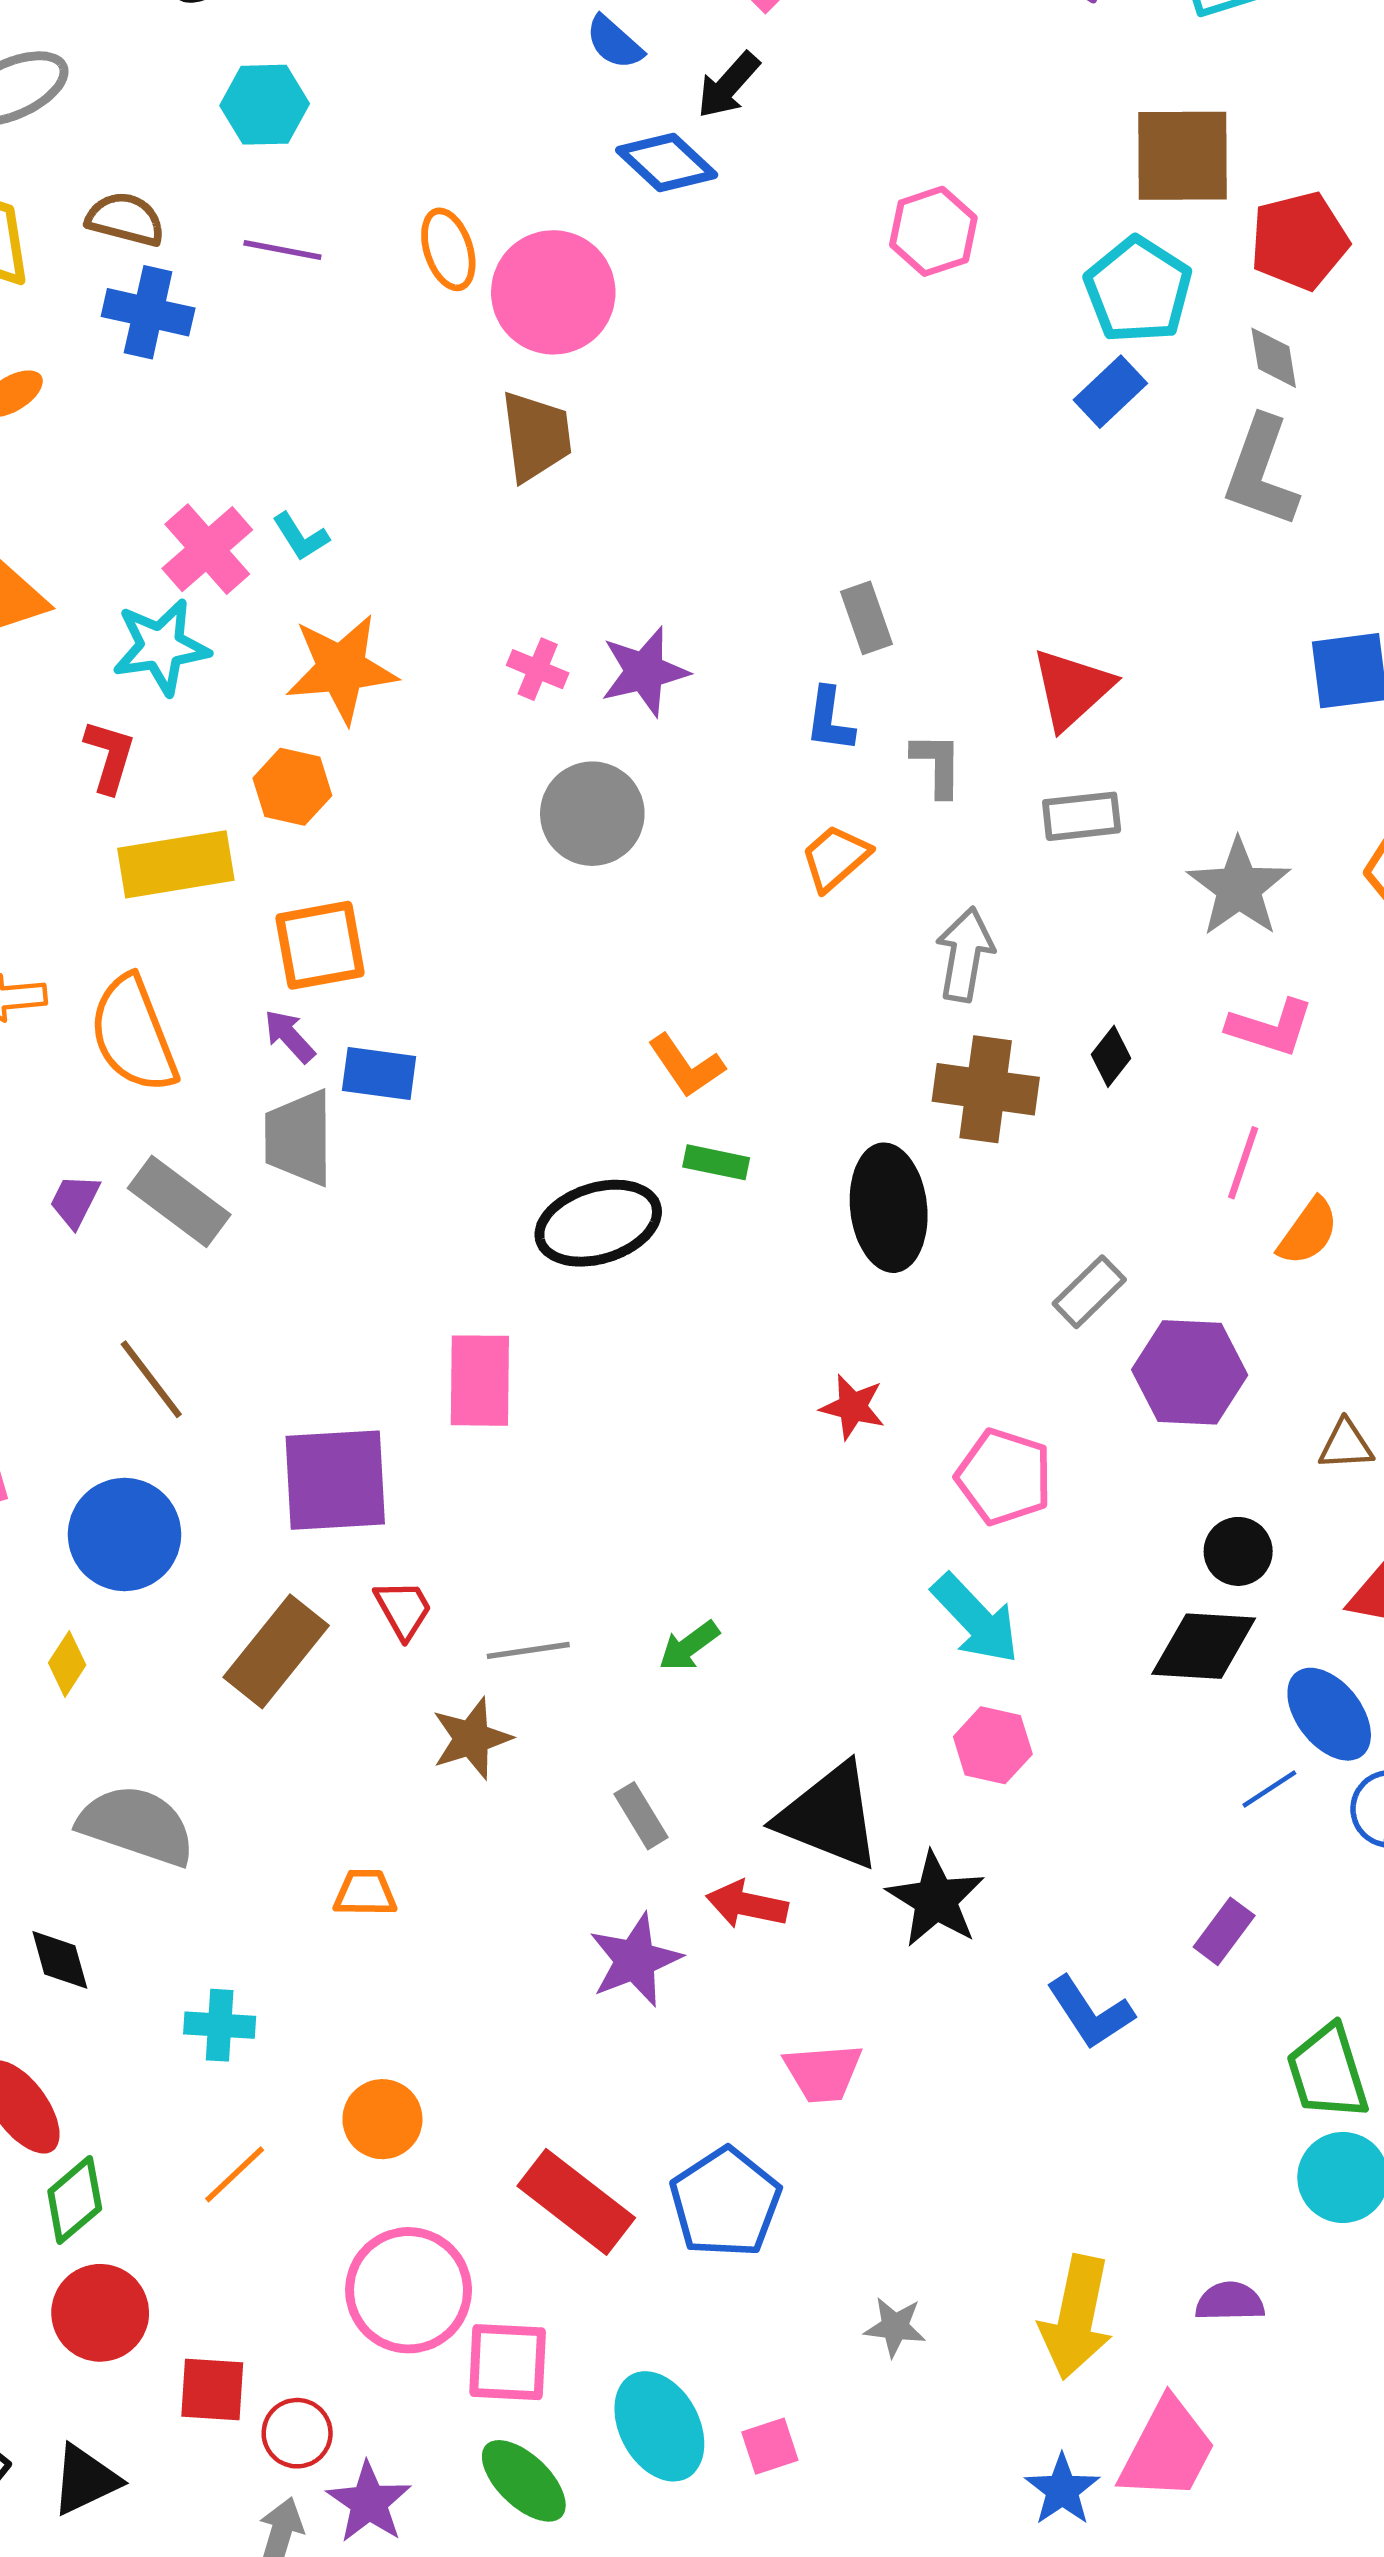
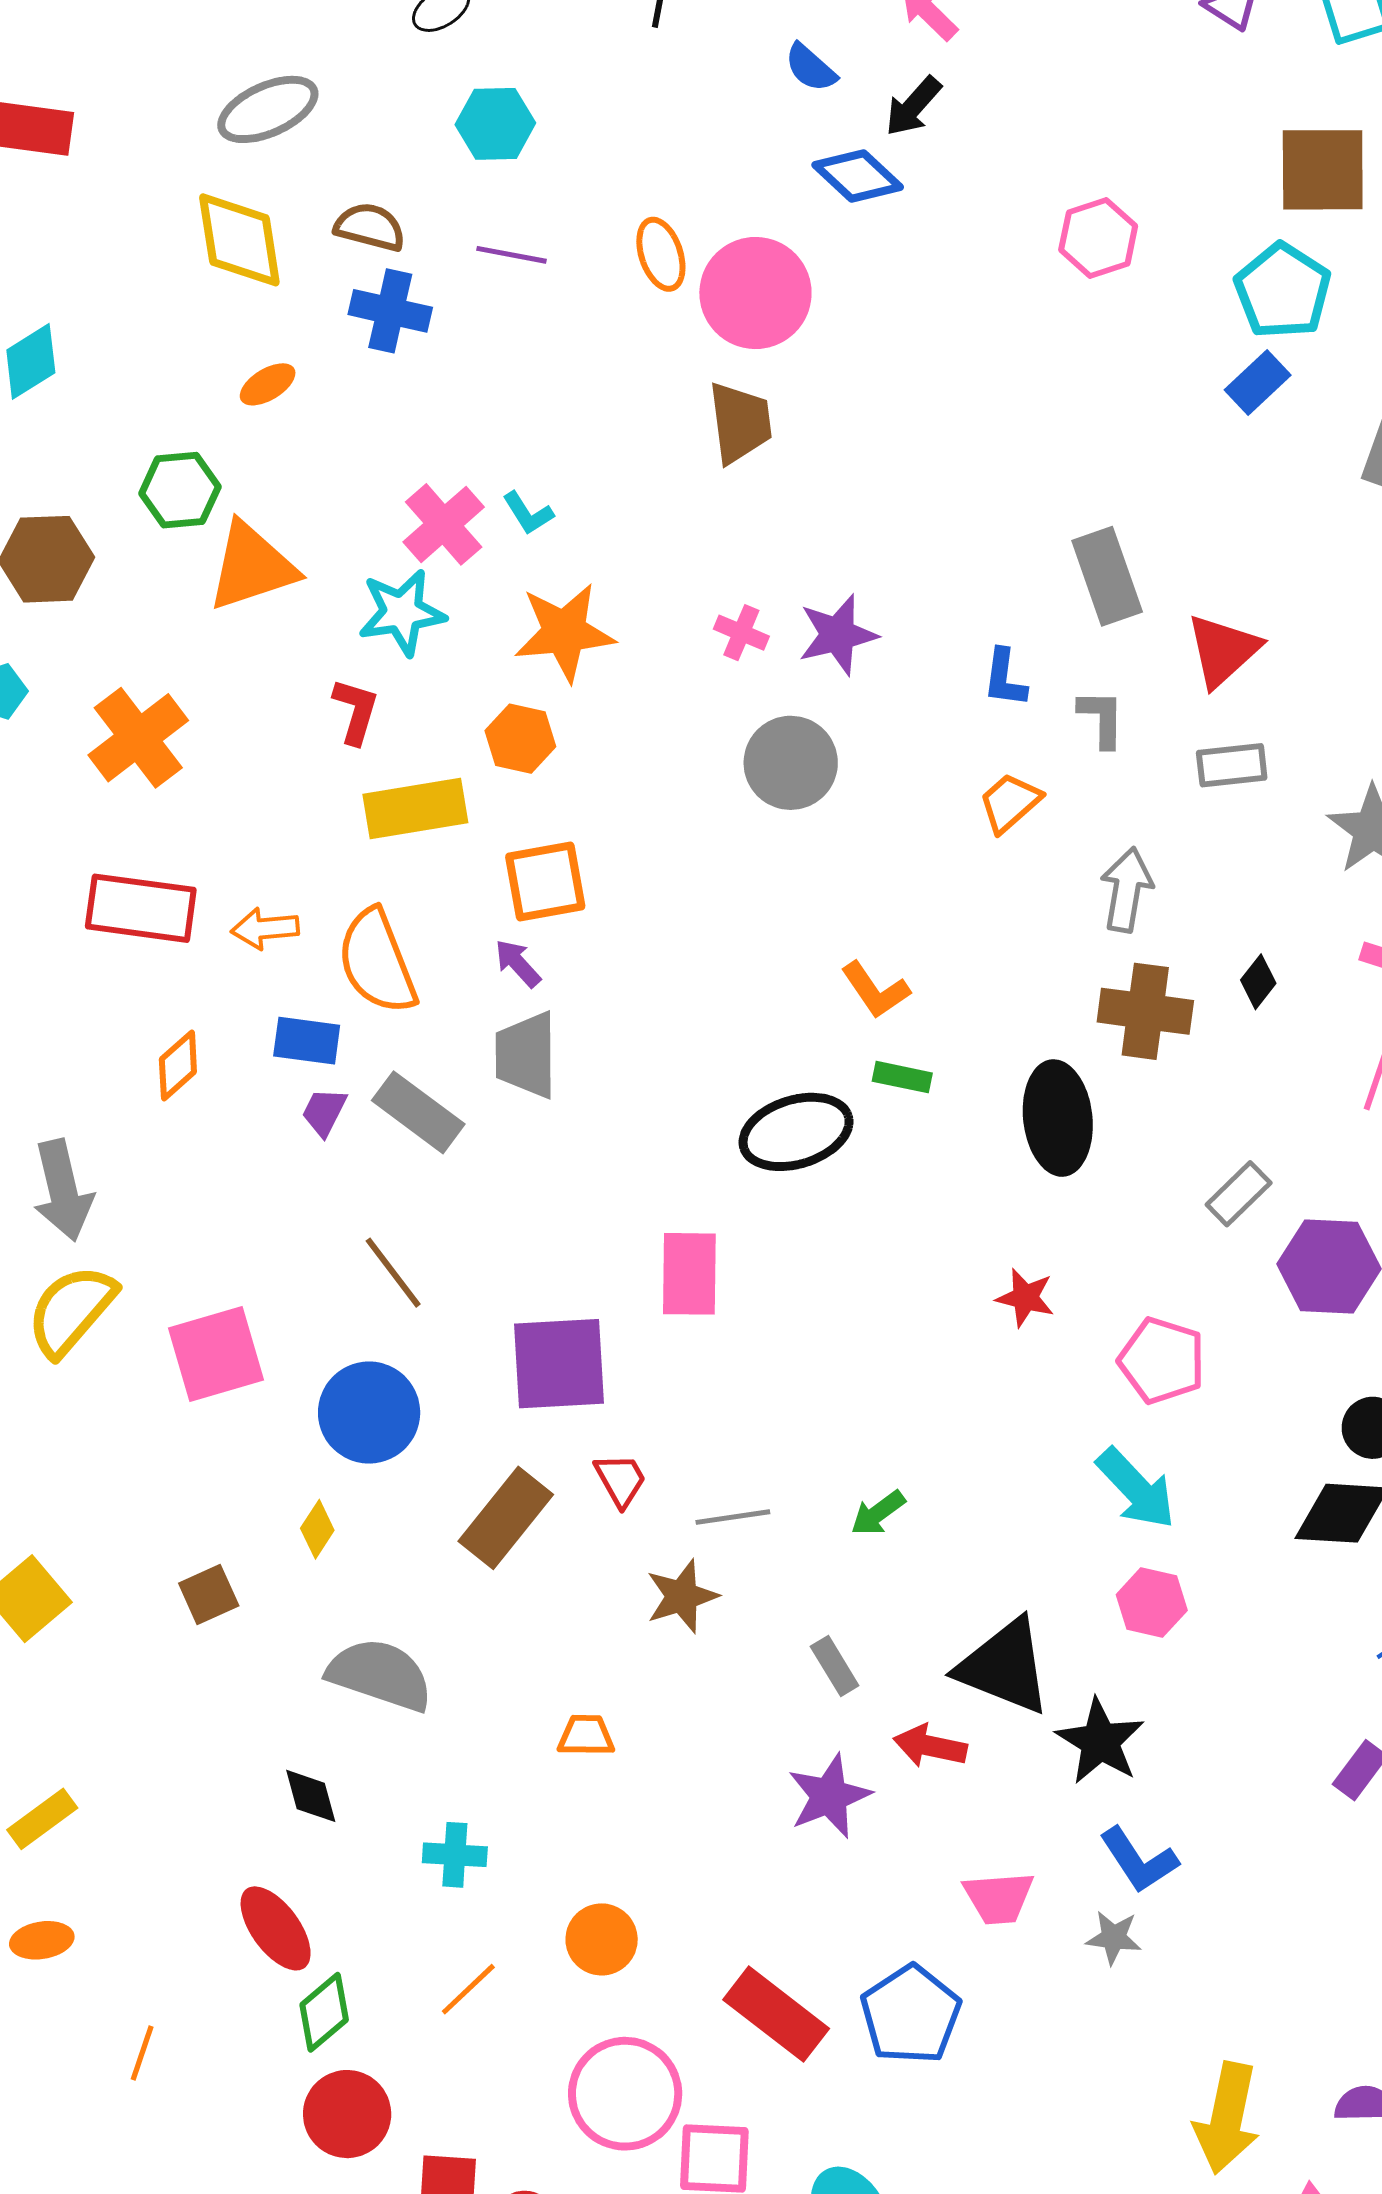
gray rectangle: (866, 618) -> (1107, 576), moved, size x1.5
blue rectangle: (379, 1074) -> (307, 1041), moved
blue L-shape: (1090, 2013) -> (1139, 1860), moved
gray star: (895, 2327) -> (1114, 1938), moved

